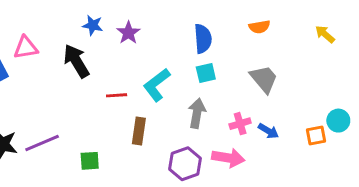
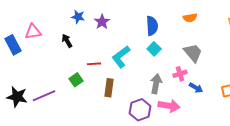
black arrow: (76, 61) -> (67, 41), size x0.6
cyan square: (206, 73) -> (154, 49), turned -32
gray arrow: (197, 113) -> (156, 84), moved
pink cross: (240, 124) -> (180, 74), moved
green square: (90, 161) -> (76, 80), moved, turned -32

